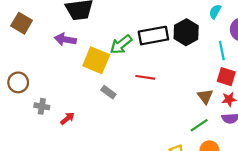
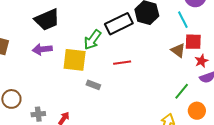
brown triangle: (205, 96) -> (178, 50), moved

